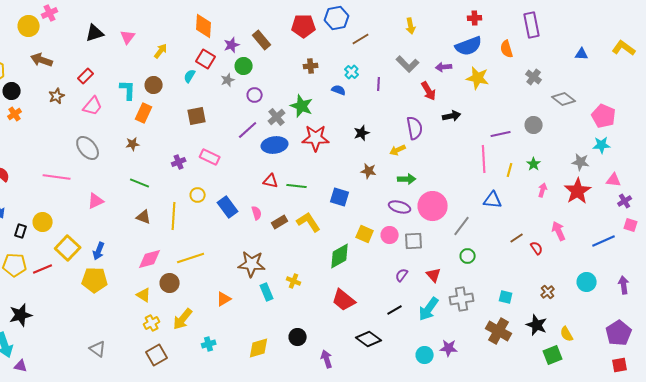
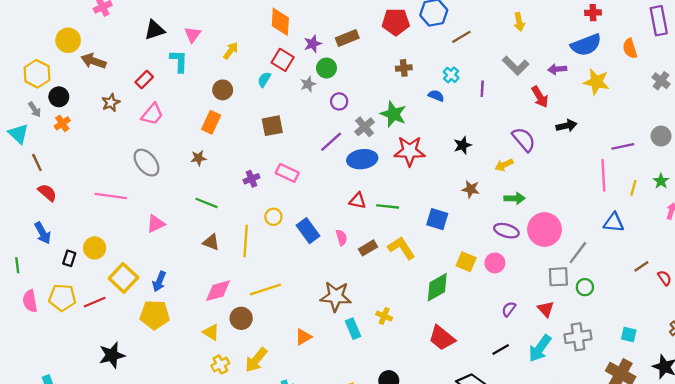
yellow circle: (29, 26) -> (68, 40), moved
brown rectangle: (262, 40) -> (347, 38), turned -72
cyan L-shape: (128, 90) -> (179, 61), moved
purple semicircle: (415, 128) -> (524, 140), turned -30
gray square: (414, 241) -> (558, 277), moved
black star: (21, 315) -> (112, 355), moved

